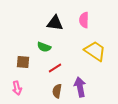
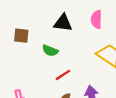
brown square: (23, 62) -> (21, 36), moved

